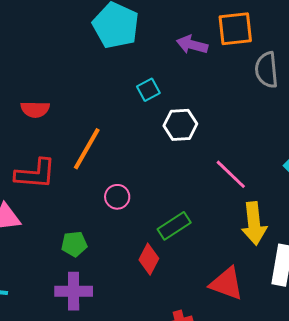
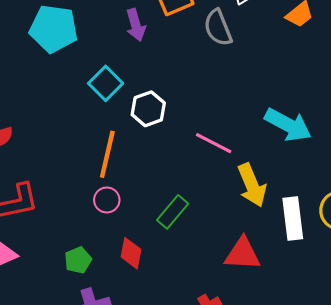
purple arrow: (192, 45) -> (136, 25), turned -104
cyan square: (148, 90) -> (106, 83), size x1.4
orange line: (87, 149) -> (107, 154), moved
red diamond: (149, 259) -> (131, 253), moved

